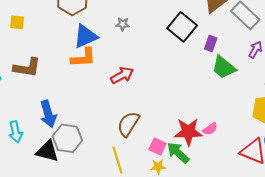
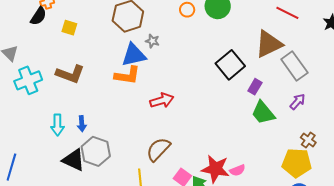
gray star: (123, 24) -> (152, 41), moved
blue arrow: (48, 114) -> (82, 124), size x0.6
cyan arrow: (16, 132) -> (57, 125), moved

